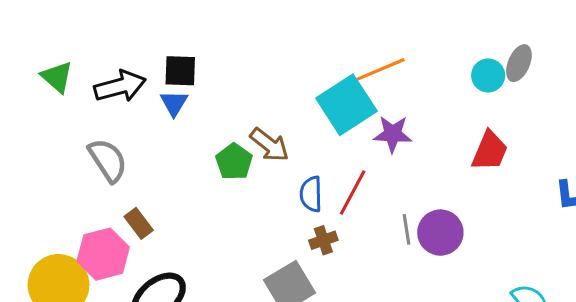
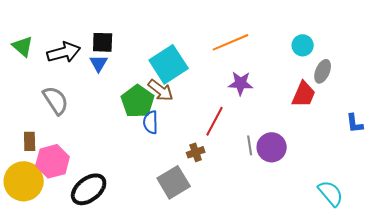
gray ellipse: (519, 63) -> (323, 71), moved
cyan square: (346, 105) -> (169, 64), moved
green pentagon: (234, 162) -> (138, 101), size x1.4
blue semicircle: (311, 194) -> (151, 122), moved
brown rectangle: (139, 223) -> (30, 141), moved, turned 36

